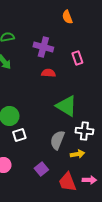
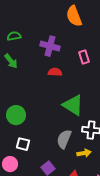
orange semicircle: (67, 17) -> (74, 16), size x1.5
white square: (19, 135) -> (23, 144), moved, turned 32

